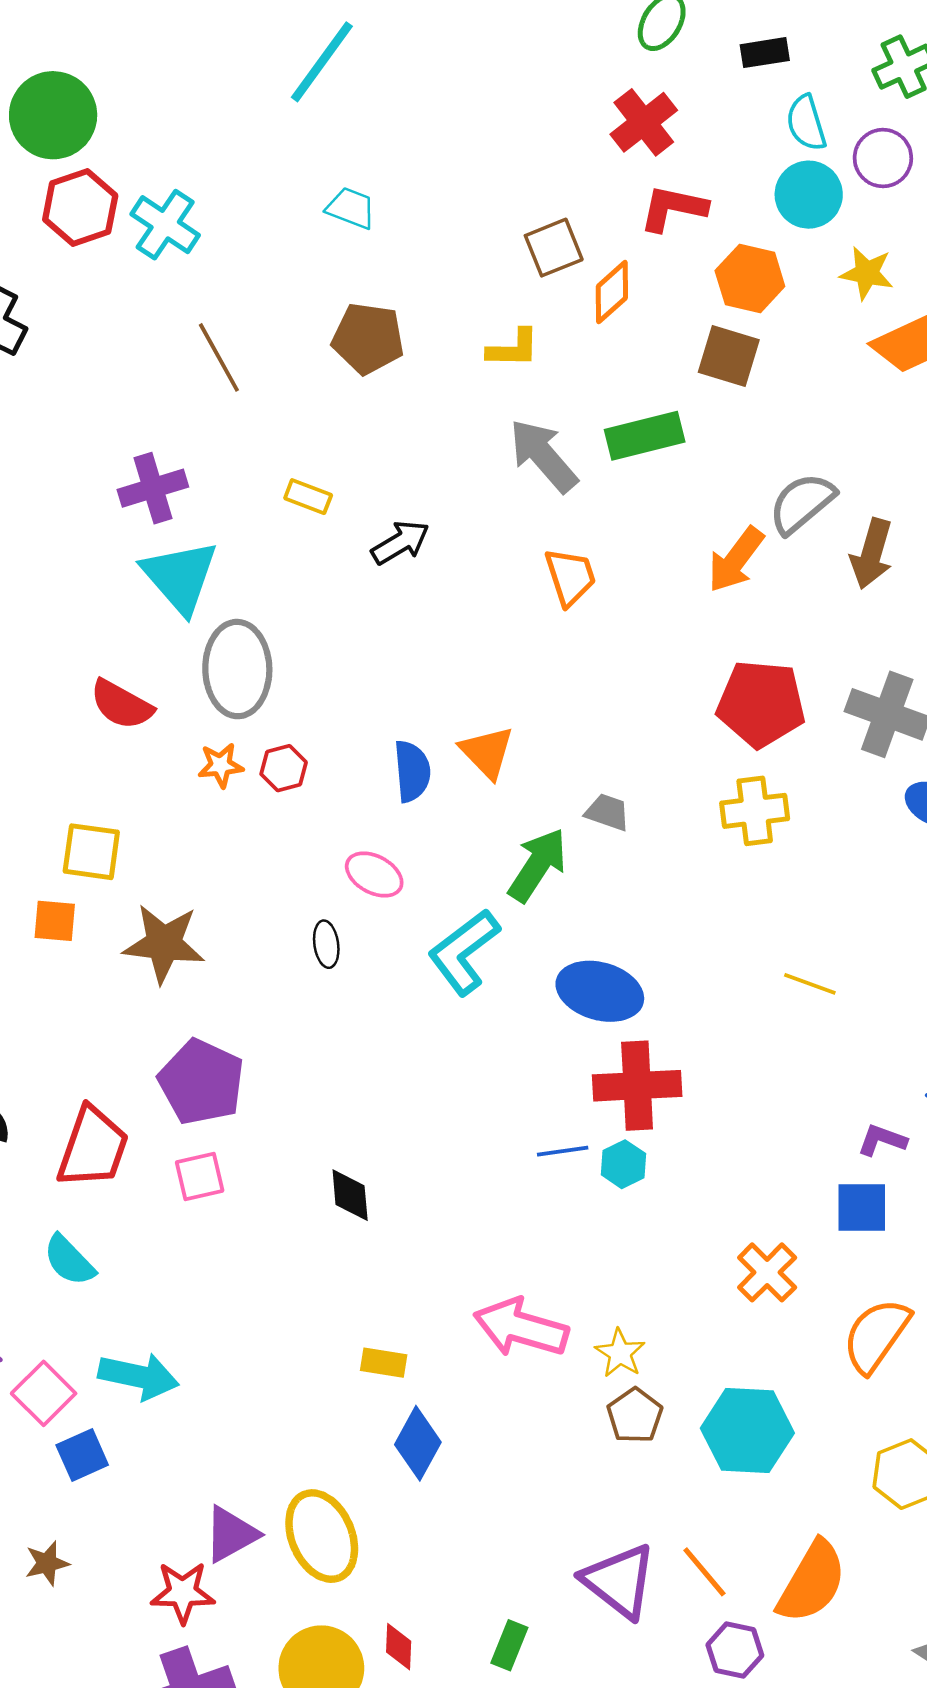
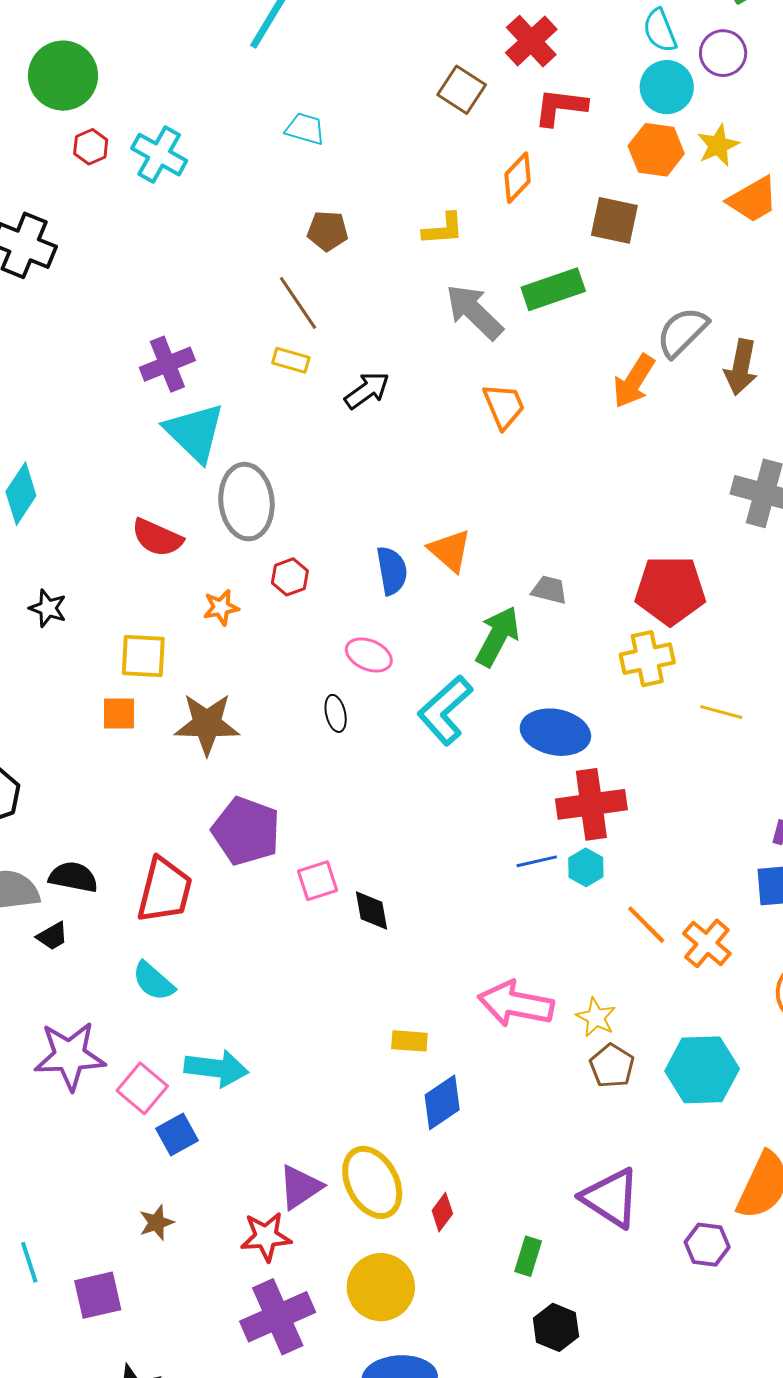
red hexagon: (80, 207) -> (91, 147), size x0.6
brown square: (554, 248) -> (462, 90), moved, turned -30
yellow star: (867, 273) -> (718, 145), turned -30
orange hexagon: (750, 278) -> (656, 150), moved
brown pentagon: (368, 338) -> (328, 231), size x0.7
brown line: (219, 357) -> (298, 303), moved
red pentagon: (761, 704) -> (670, 590), moved
orange star: (221, 765) -> (221, 607), moved
yellow cross: (755, 811) -> (647, 659), moved
pink square: (200, 1176) -> (318, 881), moved
blue diamond: (418, 1443) -> (442, 1102), turned 32
orange line: (704, 1572) -> (646, 925), moved
red diamond: (399, 1647) -> (442, 1212), moved, turned 39

